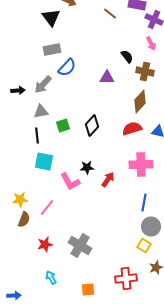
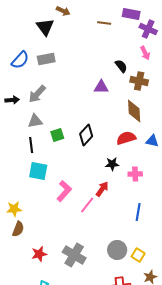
brown line: (110, 14) -> (104, 23), turned -32
blue semicircle: (67, 68) -> (20, 60), moved
brown diamond: (140, 102) -> (134, 111), turned -45
pink cross: (141, 164) -> (135, 174), size x0.6
black star: (87, 168) -> (112, 164), moved
pink L-shape: (70, 182) -> (64, 191), turned -110
pink line: (47, 208) -> (87, 205), moved
gray circle: (151, 226) -> (117, 250), moved

